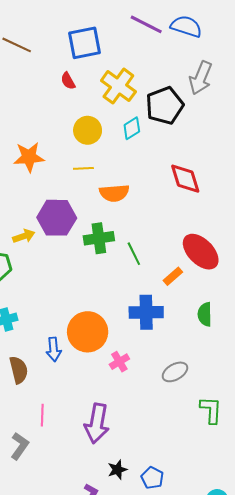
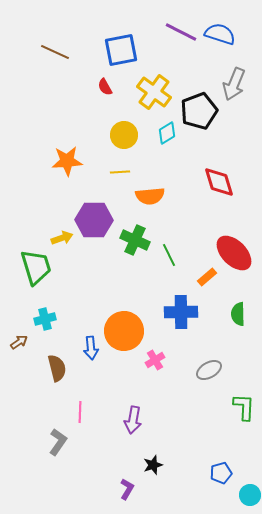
green cross: (99, 238) -> (135, 240), turned 32
purple arrow: (97, 423) -> (133, 420), size x0.7
blue pentagon: (152, 478) -> (221, 473), moved, turned 30

